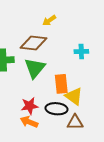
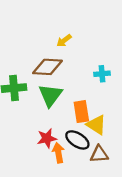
black ellipse: (56, 109) -> (77, 140), turned 30
orange arrow: (29, 122) -> (58, 153), moved, turned 60

